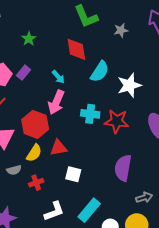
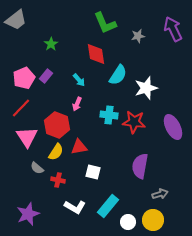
pink arrow: (56, 102) -> (77, 104), size x0.6
gray semicircle: (14, 170) -> (37, 168), turned 56
red cross: (36, 183) -> (58, 180), turned 32
white L-shape: (54, 211) -> (75, 207), turned 50

